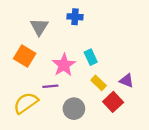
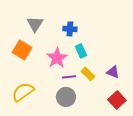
blue cross: (75, 17) -> (70, 29), moved
purple line: (50, 86) -> (69, 77), moved
red square: (113, 102) -> (117, 100), moved

